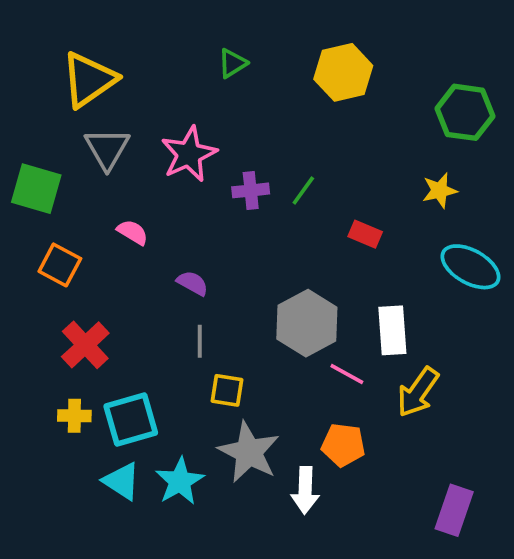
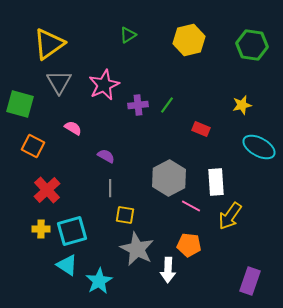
green hexagon: (465, 112) -> (252, 45), moved
cyan star: (180, 481) -> (99, 281), moved

